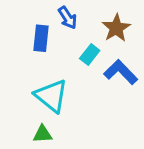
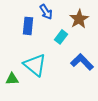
blue L-shape: (121, 72) -> (82, 62), moved
green triangle: (43, 134) -> (12, 79), moved

